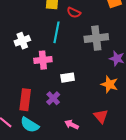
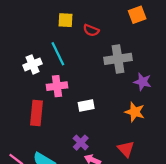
cyan line: (56, 32) -> (58, 54), moved, turned -35
purple cross: (53, 98) -> (81, 143), moved
red rectangle: (25, 100) -> (36, 113), moved

